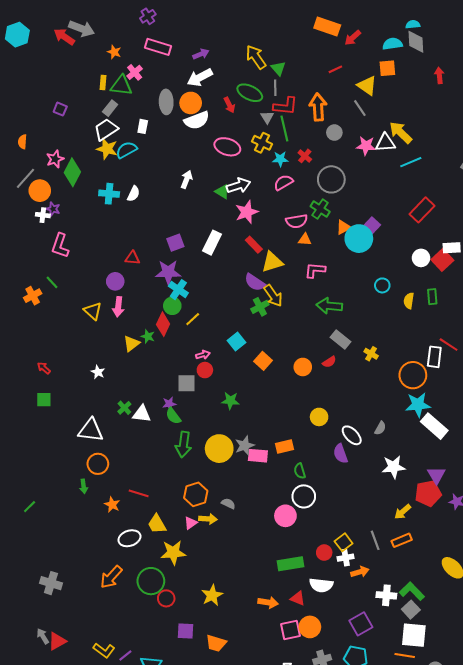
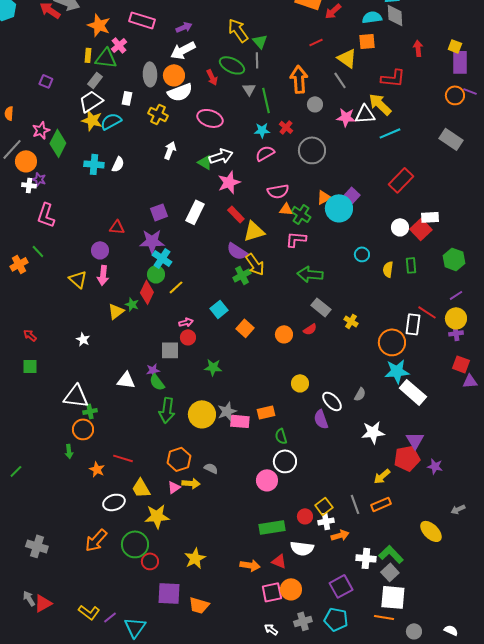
orange star: (114, 52) -> (99, 25), size x1.6
red L-shape: (285, 106) -> (393, 78), moved
yellow cross: (262, 143) -> (158, 114), moved
green cross: (320, 209) -> (301, 214), moved
green cross: (124, 408) -> (90, 411), moved, turned 32
purple square: (186, 631) -> (169, 593), size x1.4

